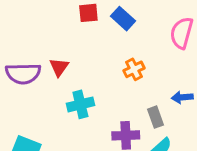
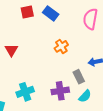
cyan cross: (80, 104) -> (25, 92), moved

